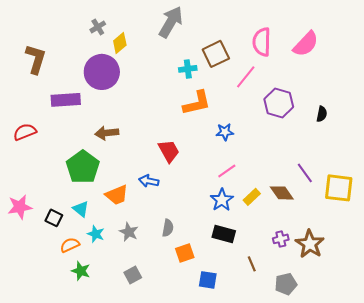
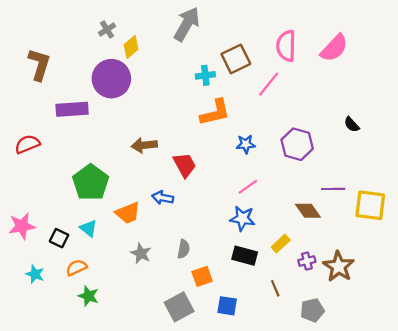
purple hexagon: (279, 103) -> (297, 144), moved
black semicircle: (322, 114) -> (352, 125), turned 126
brown arrow: (107, 133) -> (144, 145), moved
purple line: (305, 173) -> (333, 189), turned -55
yellow rectangle: (252, 197) -> (281, 244), moved
blue star: (222, 200) -> (242, 218), turned -30
cyan star: (96, 234) -> (35, 274), moved
gray square: (133, 275) -> (179, 307), moved, size x1.5

